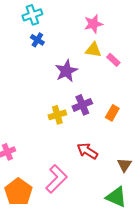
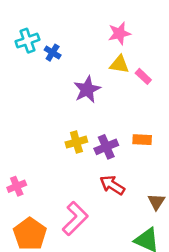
cyan cross: (32, 15) -> (27, 41), moved
purple cross: (82, 105) -> (106, 147), moved
orange rectangle: (112, 113) -> (142, 140), turned 63

